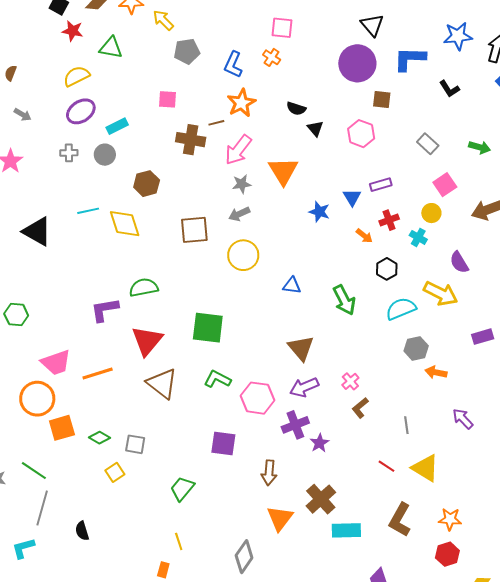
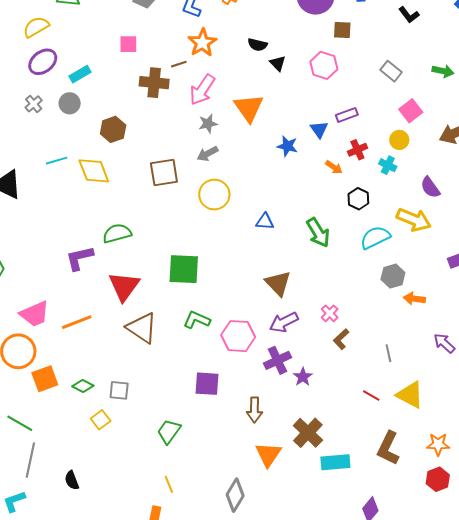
gray cross: (69, 153) -> (34, 104), turned -36

